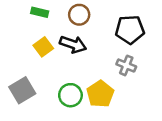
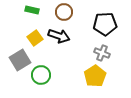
gray square: (22, 90) -> (20, 60), moved
yellow pentagon: (100, 94) -> (95, 76), moved
green circle: (70, 95) -> (41, 75), moved

